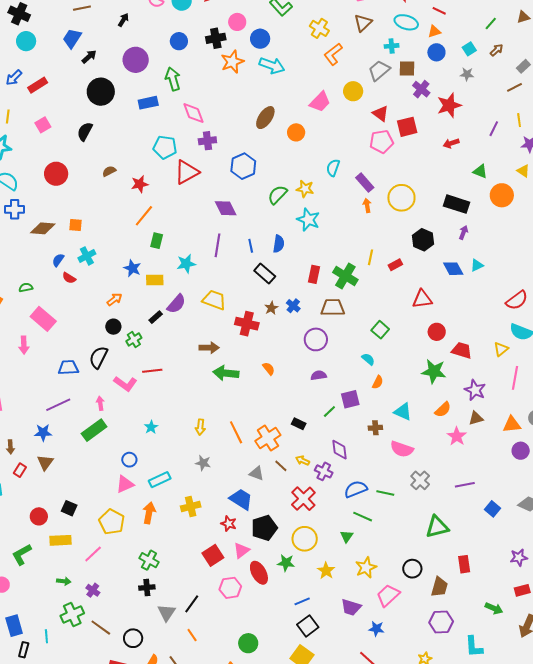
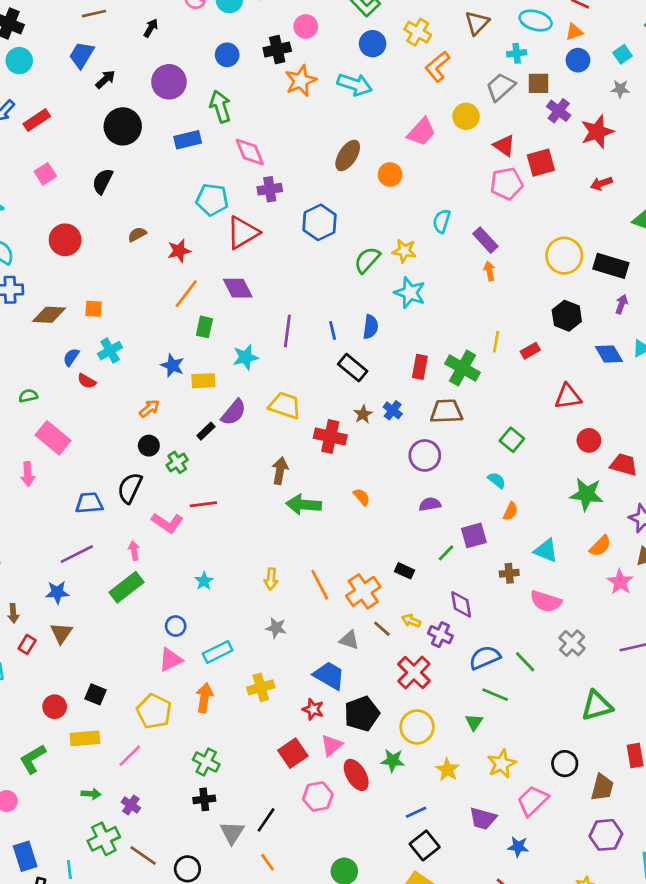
blue circle: (260, 39) -> (373, 44), moved
yellow circle: (401, 198) -> (564, 256), moved
purple diamond: (226, 208) -> (238, 288), moved
brown arrow: (209, 348) -> (280, 471), turned -78
green line: (385, 493) -> (525, 662), turned 36

